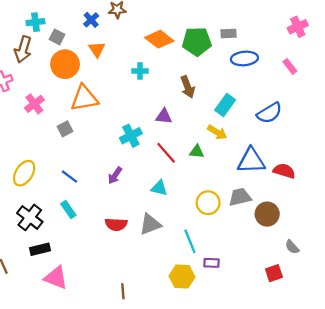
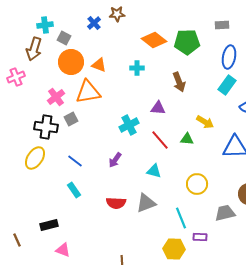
gray rectangle: (229, 34) -> (222, 25), moved
orange triangle: (97, 49) -> (99, 65), moved, turned -35
blue ellipse: (244, 58) -> (229, 57), turned -75
pink cross: (34, 104) -> (56, 97), moved
cyan rectangle: (225, 105) -> (227, 85), moved
gray trapezoid: (240, 197) -> (225, 213), moved
black cross: (30, 217) -> (46, 127), moved, turned -30
pink triangle: (56, 278) -> (63, 250), size x0.7

